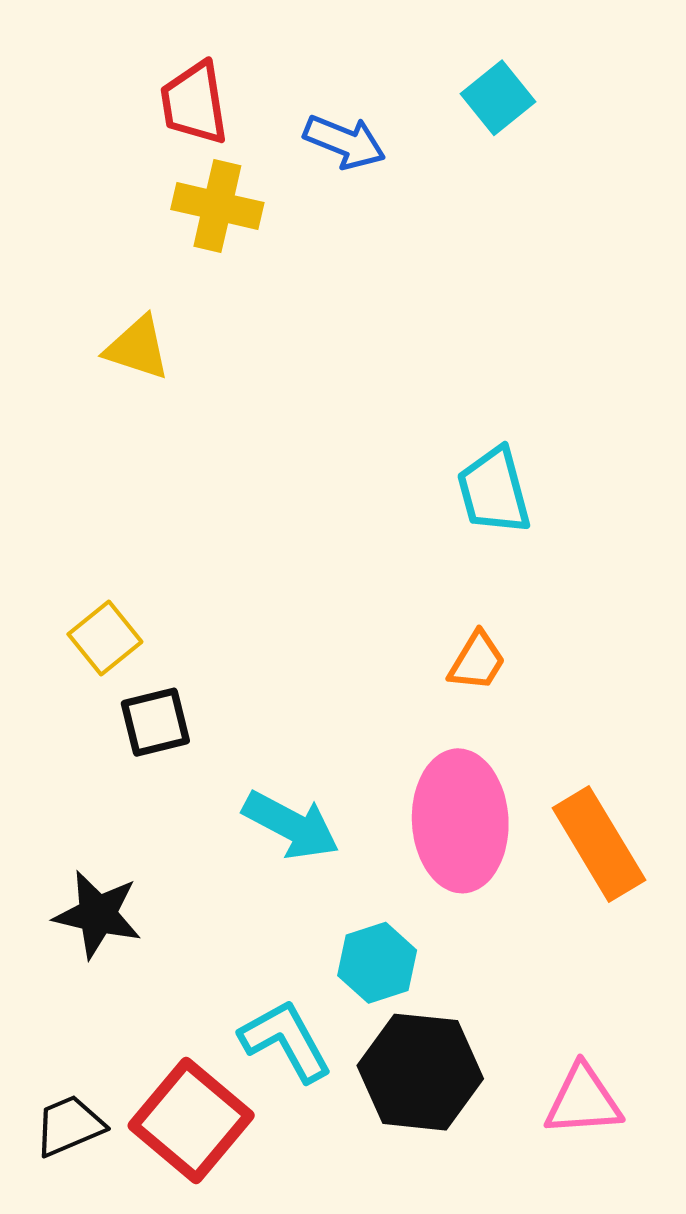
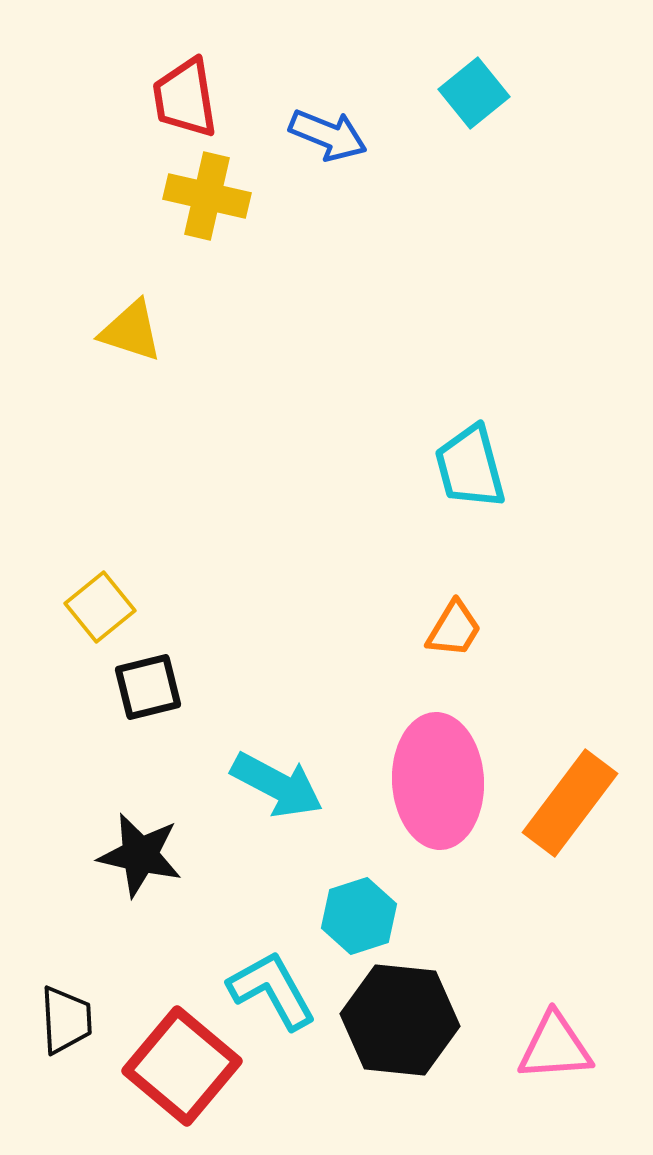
orange rectangle: (599, 844) -> (570, 803), turned 68
black star: (98, 914) -> (140, 855), moved
black trapezoid: (69, 1126) -> (66, 1020), moved, turned 110

